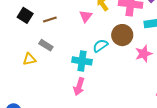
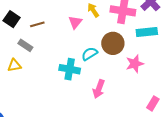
gray rectangle: (46, 45) -> (25, 45), moved
pink arrow: (79, 87) -> (99, 89), moved

